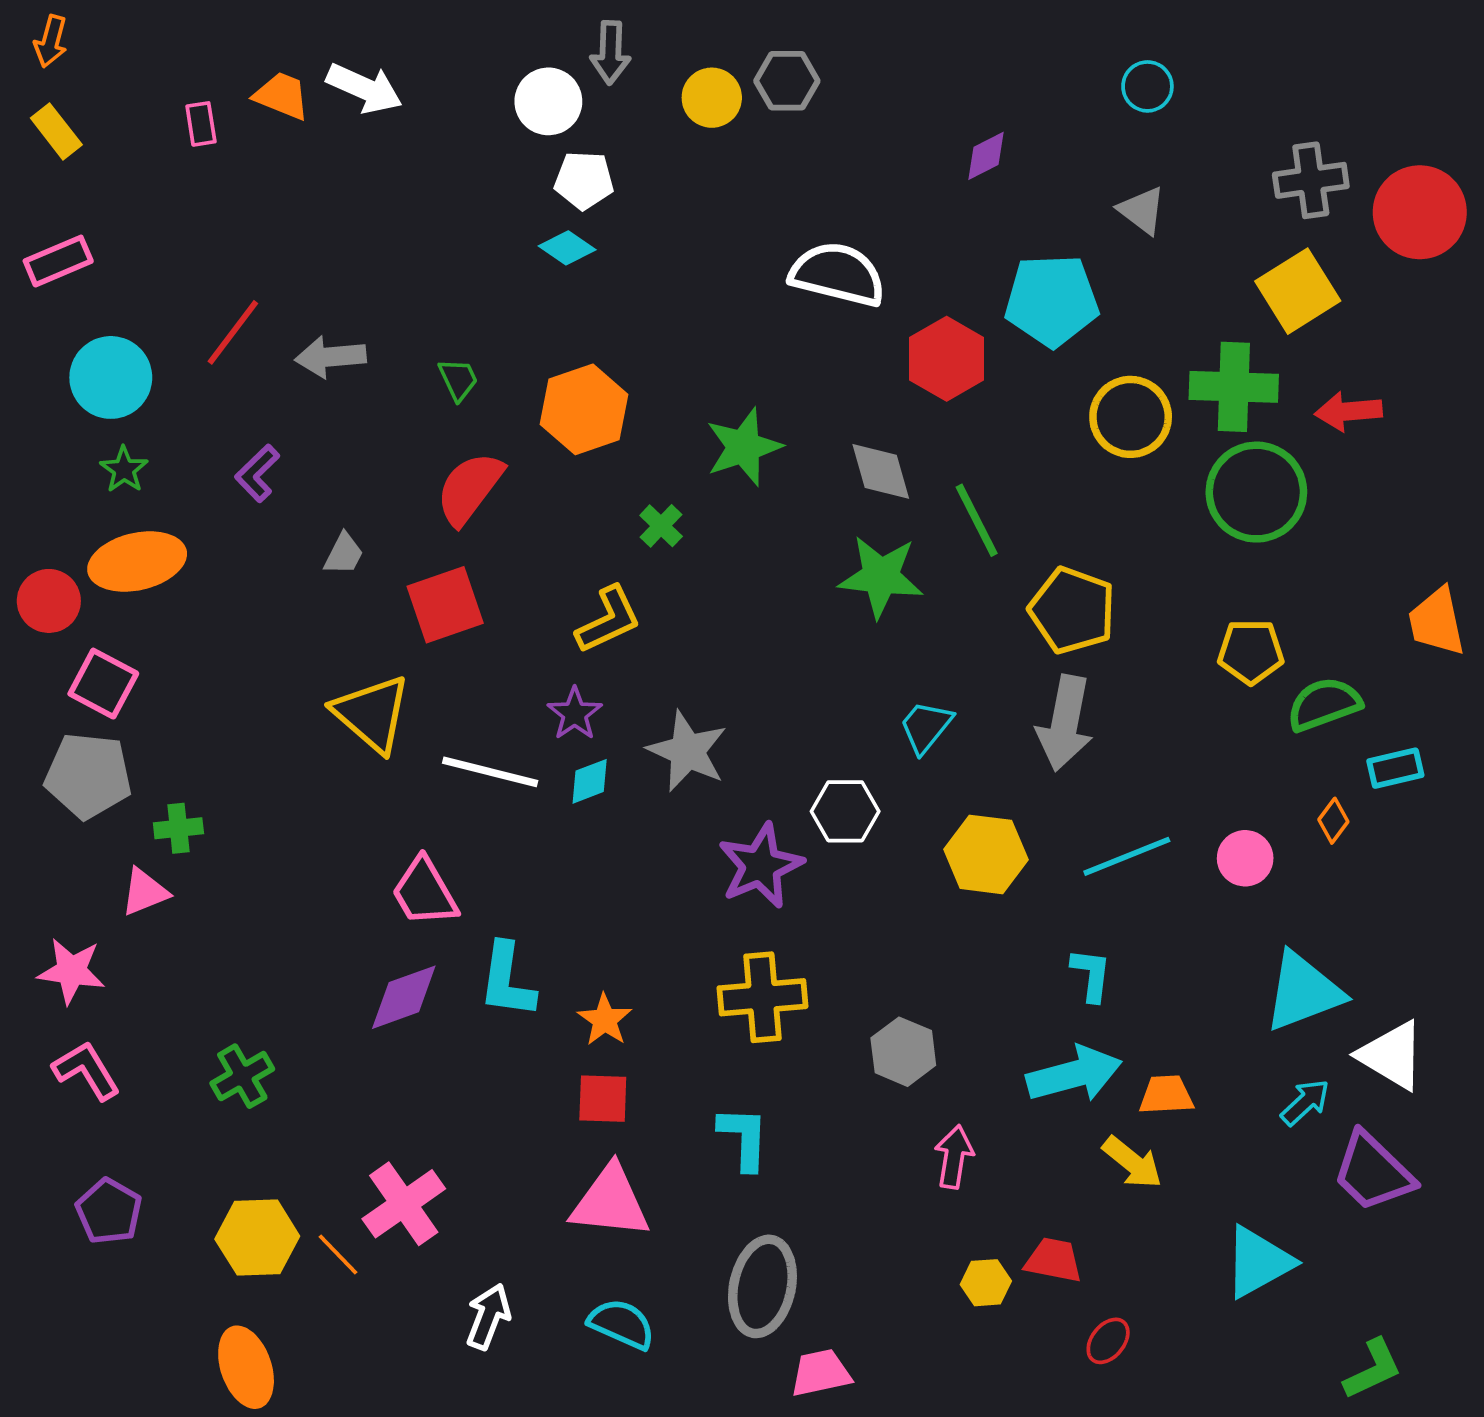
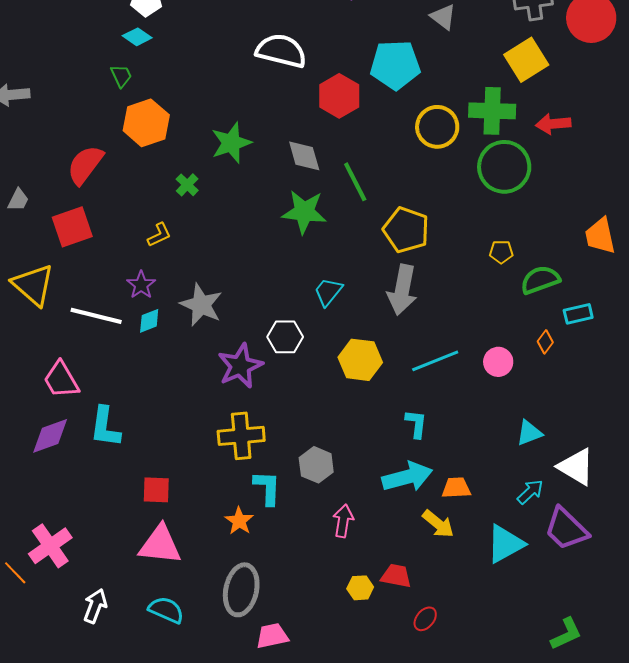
green trapezoid: (458, 379) -> (121, 76), moved
yellow L-shape: (608, 620) -> (159, 235), size x0.7
yellow pentagon: (1251, 652) -> (501, 252), size x0.7
cyan triangle: (1303, 992) -> (529, 433), size x0.6
orange star: (605, 1020) -> (239, 521), moved
cyan L-shape: (744, 1138) -> (267, 488), moved
cyan triangle: (1258, 1262) -> (505, 544), moved

